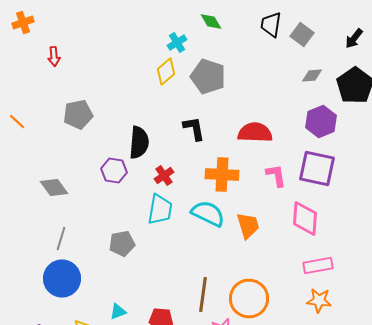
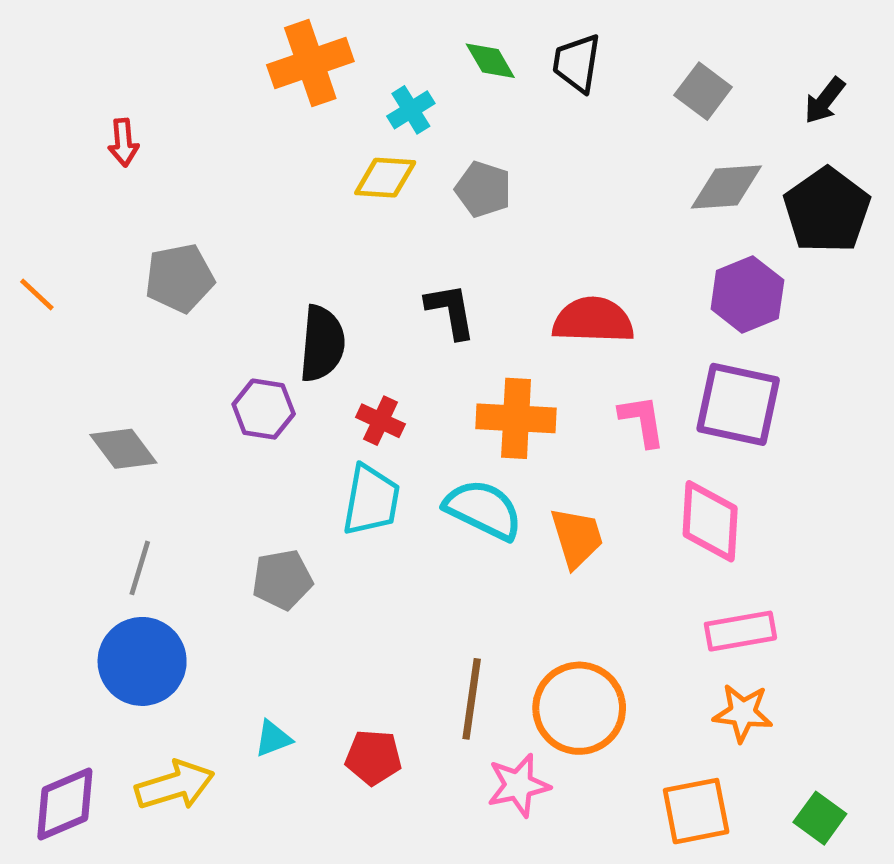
orange cross: (23, 22) -> (310, 63), moved, size x1.6
black trapezoid: (271, 24) -> (577, 63), moved
yellow diamond: (166, 72) -> (385, 178), turned 44
gray pentagon: (208, 76) -> (483, 189), size x0.7
gray diamond: (312, 76) -> (726, 187), size x1.5
red cross: (164, 176) -> (380, 421), turned -30

